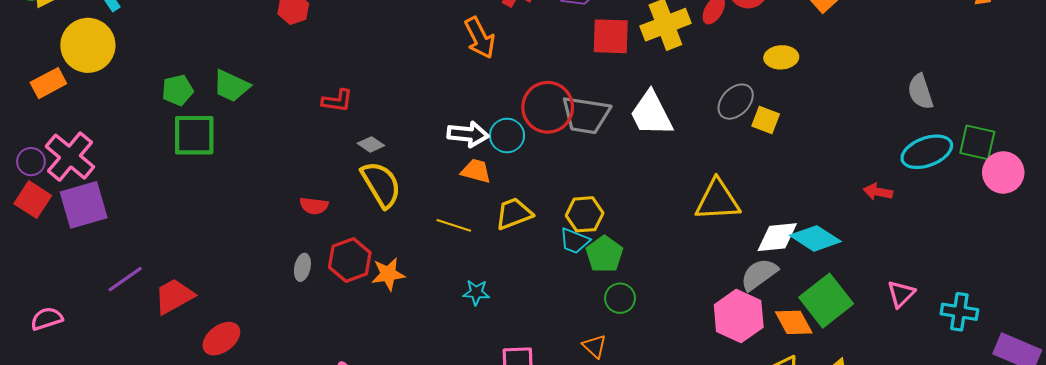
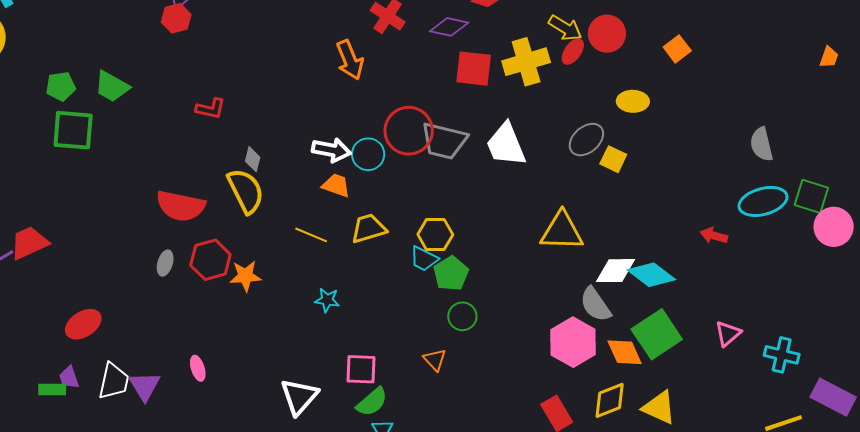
gray diamond: (371, 144) -> (253, 159), moved, turned 65
red semicircle: (314, 206) -> (181, 206), size x1.8
gray semicircle: (759, 274) -> (595, 304), turned -93
red trapezoid: (174, 296) -> (29, 243), moved

